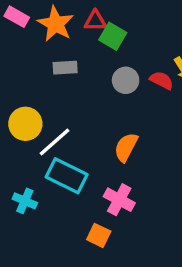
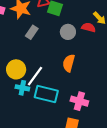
gray rectangle: (65, 68) -> (32, 32), turned -40
orange semicircle: (126, 147) -> (69, 63), moved
cyan cross: (25, 201) -> (22, 88), moved

